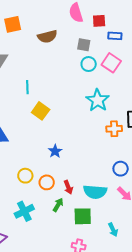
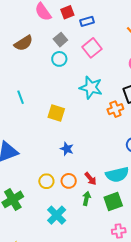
gray square: (84, 45) -> (60, 40), turned -32
pink square: (111, 63) -> (92, 48), turned 36
cyan circle: (89, 64) -> (59, 59), moved
yellow square: (41, 111) -> (56, 113), moved

